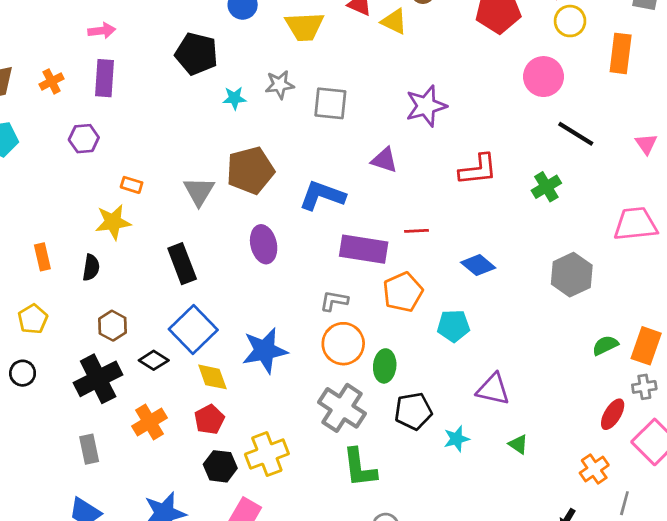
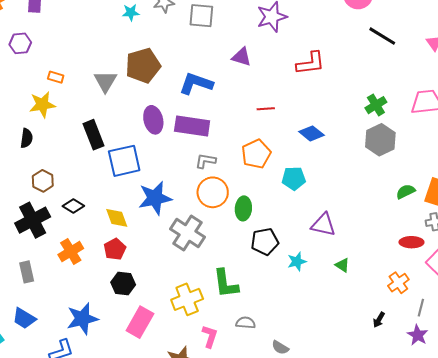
green cross: (546, 187) -> (376, 105), moved
purple rectangle: (364, 249) -> (192, 126), moved
blue square: (193, 330) -> (124, 161), moved, turned 32
gray cross: (342, 408) -> (188, 233), moved
red ellipse: (613, 414) -> (411, 242), turned 60
yellow cross: (267, 454) -> (187, 299), moved

